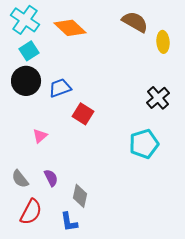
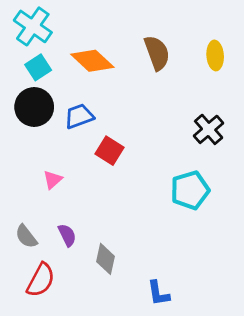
brown semicircle: (135, 22) -> (157, 53), moved, turned 40
orange diamond: (70, 28) -> (92, 61), moved
blue L-shape: (69, 222) -> (158, 293), moved

